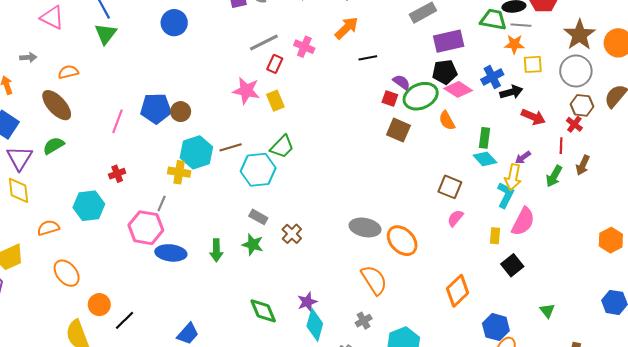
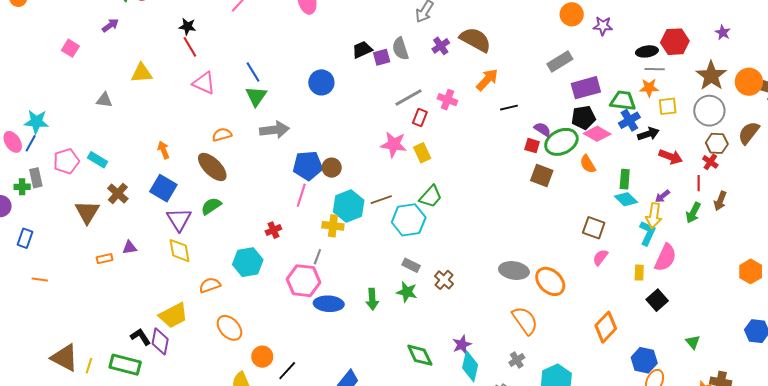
green trapezoid: (493, 20) -> (623, 101), moved
gray arrow: (28, 57) -> (274, 130), moved, size x1.8
pink line: (118, 121) -> (301, 195), moved

